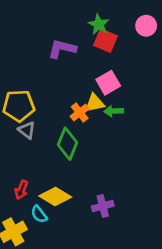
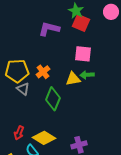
pink square: (108, 83) -> (83, 54), turned 36
yellow triangle: (95, 103) -> (73, 79), moved
orange cross: (80, 113) -> (43, 72), moved

